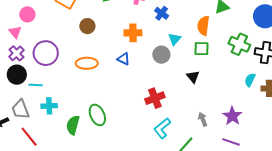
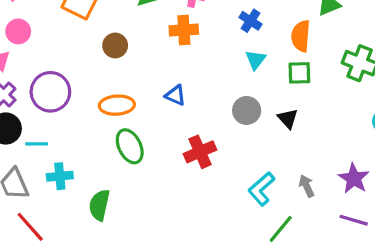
blue cross: (162, 13) -> (250, 21), moved
orange cross: (133, 33) -> (184, 30), moved
gray circle: (161, 55) -> (247, 110), moved
red cross: (155, 98) -> (200, 152), moved
green ellipse: (97, 115) -> (130, 146), moved
cyan L-shape: (162, 128) -> (261, 189), moved

